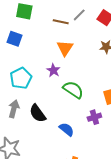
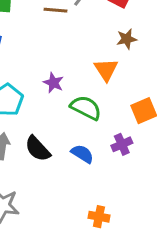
orange triangle: (65, 48) -> (106, 70), moved
blue semicircle: (67, 129) -> (82, 154), moved

